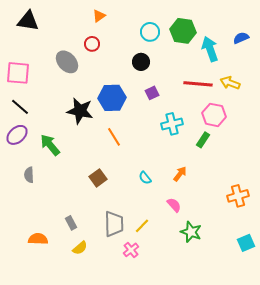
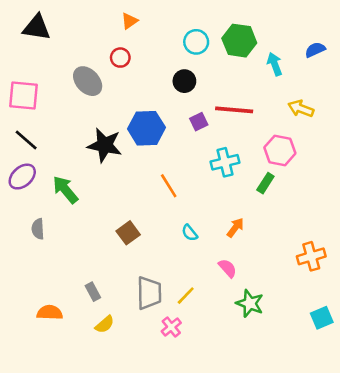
cyan arrow: (210, 49) -> (275, 64), size x0.7
red line: (198, 84) -> (234, 110), moved
orange line: (114, 137) -> (169, 186), moved

